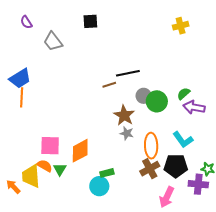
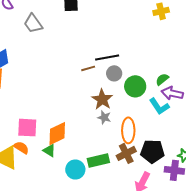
gray circle: (144, 96) -> (114, 73), moved
cyan L-shape: (183, 140) -> (159, 106), moved
green triangle: (60, 169) -> (49, 151), moved, turned -32
green rectangle: (107, 173) -> (98, 160), moved, size x1.5

